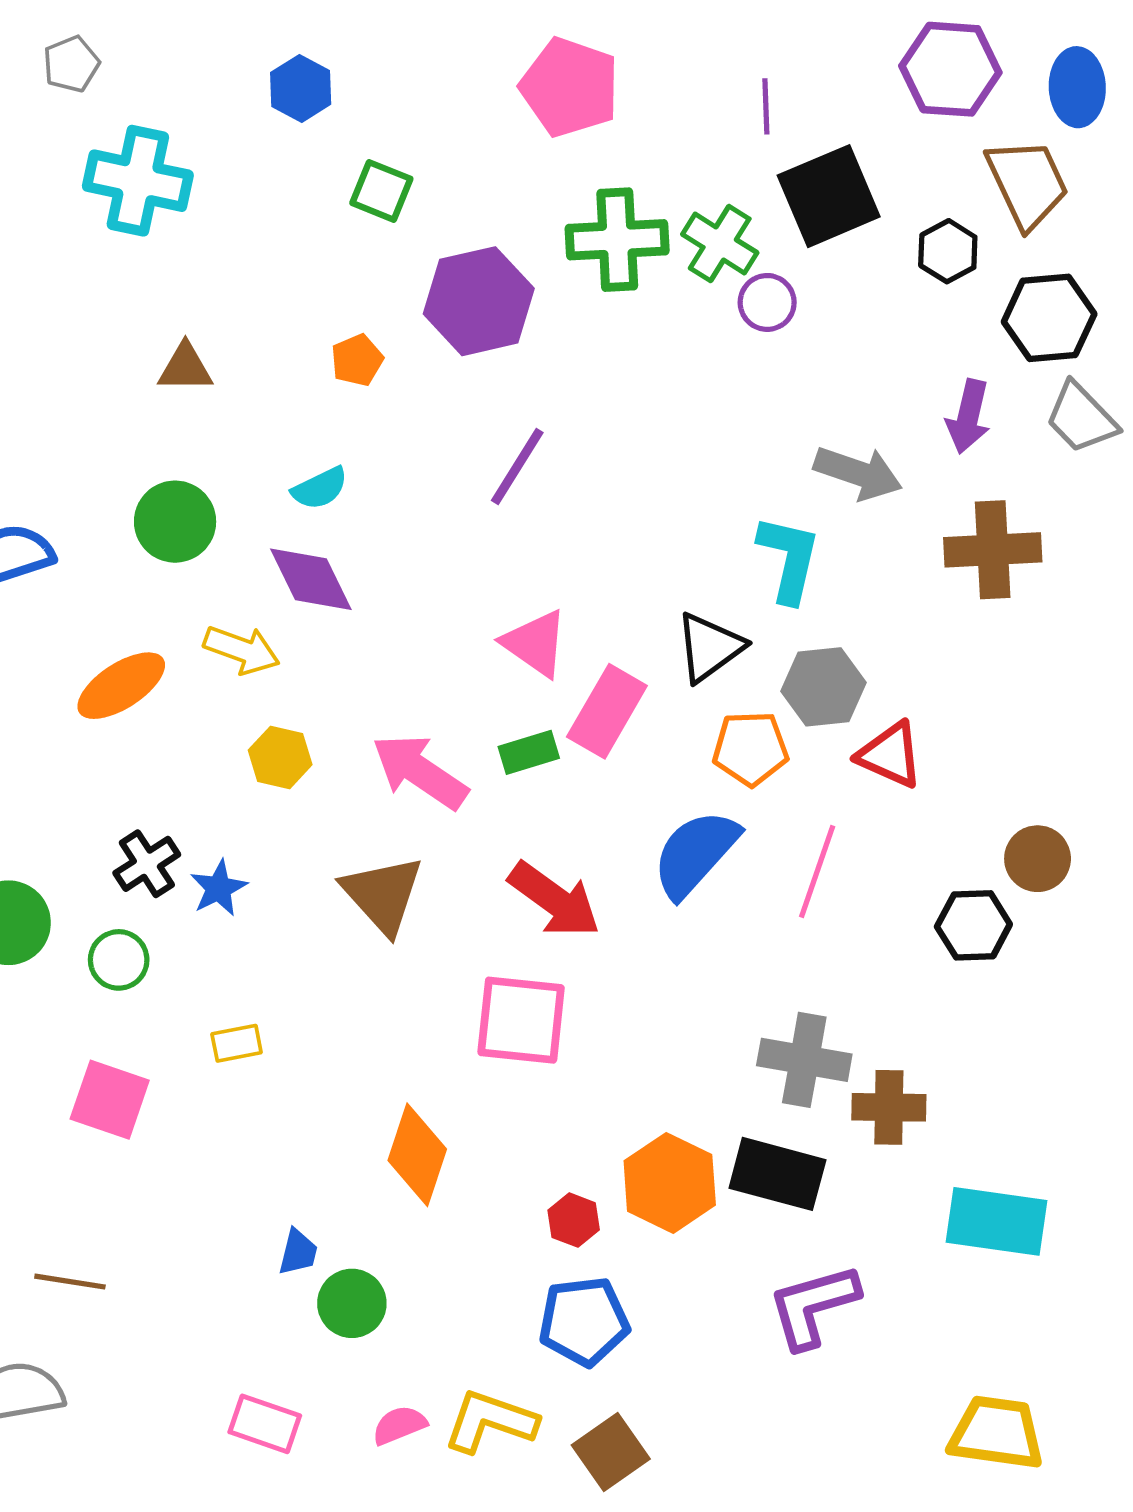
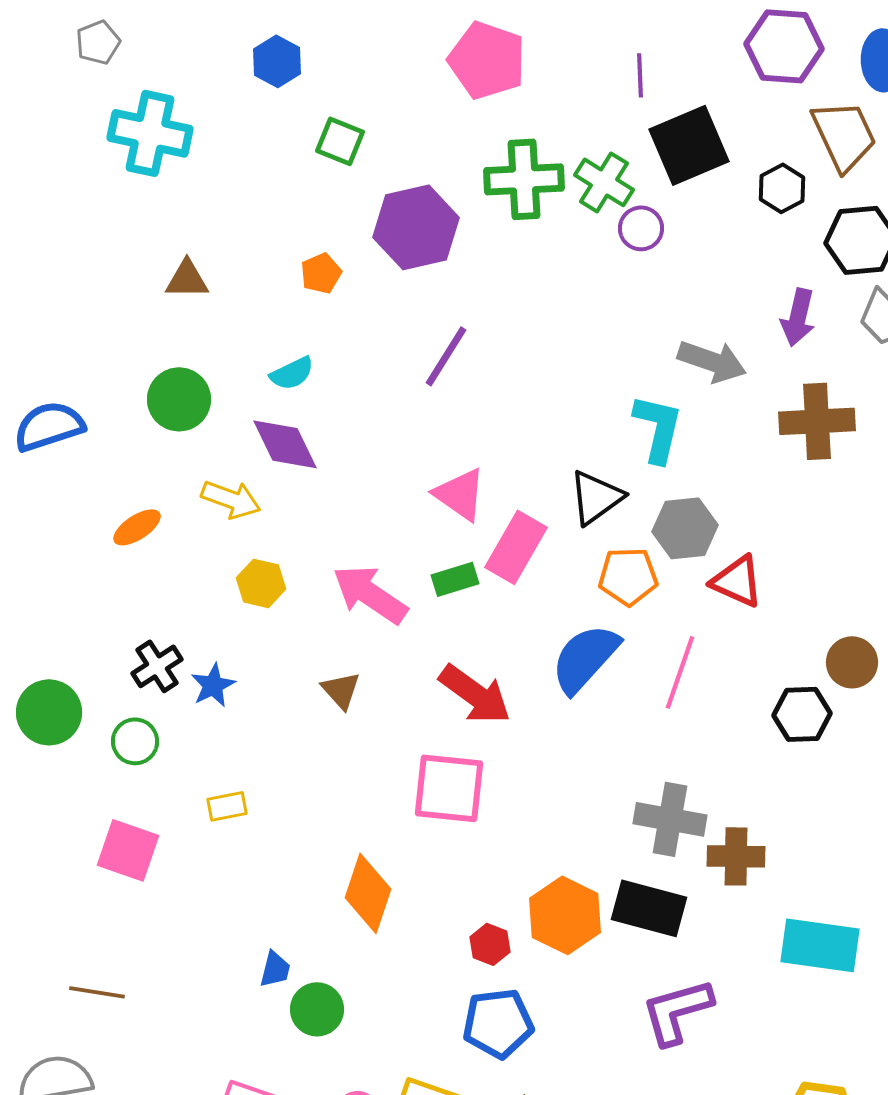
orange ellipse: (121, 686) -> (137, 527), size x0.7
brown triangle: (383, 895) -> (341, 690), size x0.6

